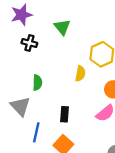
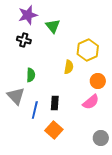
purple star: (21, 15) -> (28, 15), moved
blue line: (36, 132) -> (35, 110), moved

